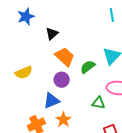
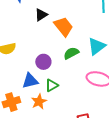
orange trapezoid: (65, 57) -> (63, 27), moved
green triangle: (98, 103) -> (52, 85), moved, turned -48

